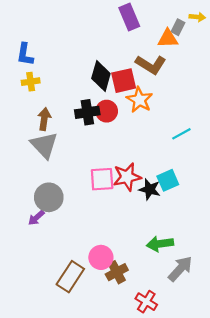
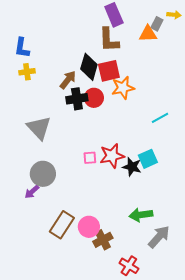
brown L-shape: (151, 65) -> (109, 40), moved, turned 56
orange star: (139, 100) -> (123, 88), turned 30
brown arrow: (44, 119) -> (68, 80), moved, turned 30
pink square: (102, 179) -> (90, 158), size x0.6
brown rectangle: (70, 277) -> (62, 225), moved

